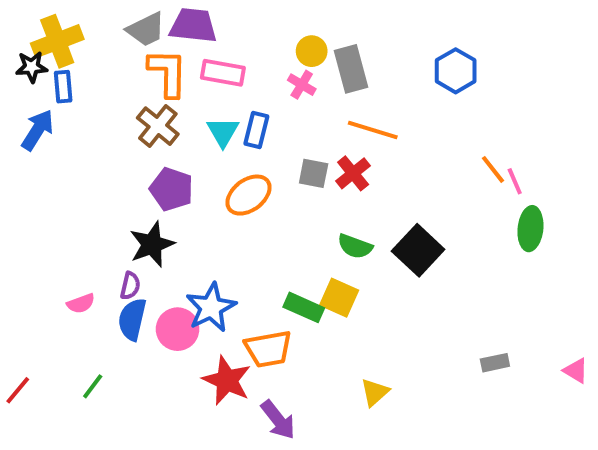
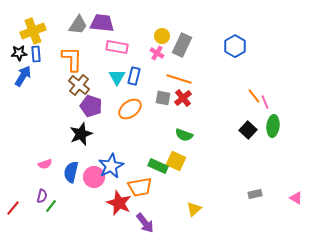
gray trapezoid: (146, 29) -> (78, 25), turned -30
black star: (32, 67) -> (19, 53), moved
gray rectangle: (351, 69) -> (182, 45), turned 40
orange L-shape: (168, 73) -> (72, 59), moved
brown cross: (158, 126) -> (79, 85), moved
orange line: (373, 130) -> (179, 79), moved
black square: (418, 250) -> (248, 130), moved, size x0.7
purple semicircle: (130, 286) -> (42, 196), moved

